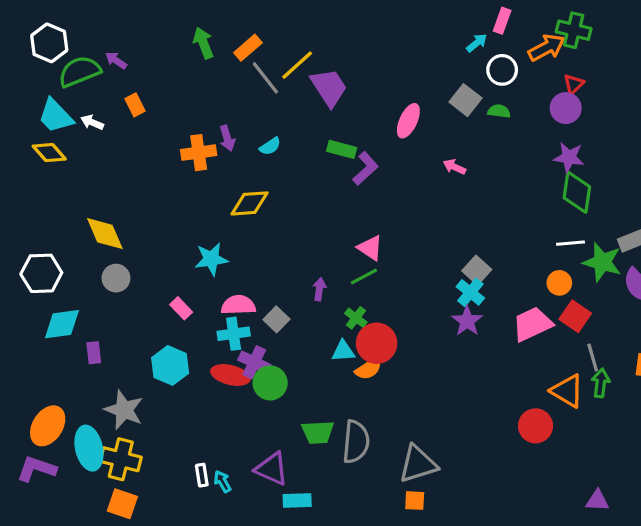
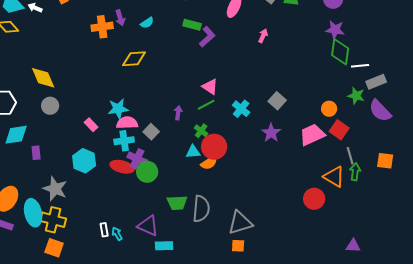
pink arrow: (454, 167) -> (263, 36), turned 88
white line: (570, 243) -> (360, 66), moved
cyan star: (211, 259) -> (118, 109), moved
green star: (602, 262) -> (356, 96), size x0.7
cyan cross: (470, 292) -> (241, 109), moved

